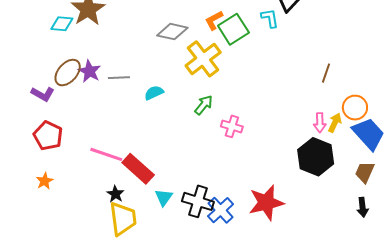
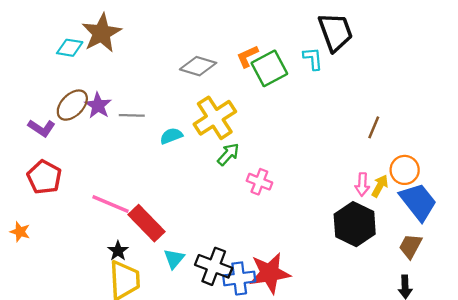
yellow cross: (203, 59) -> (215, 118), moved
orange star: (45, 181) -> (20, 232), moved, turned -30
red star: (266, 203) -> (270, 273), moved
blue cross: (221, 210) -> (239, 278), turned 32

